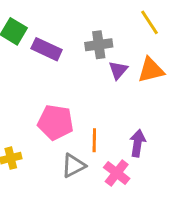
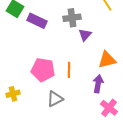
orange triangle: (151, 70) -> (107, 60), moved
orange line: (94, 140) -> (69, 70), moved
pink cross: (117, 173) -> (109, 108), moved

